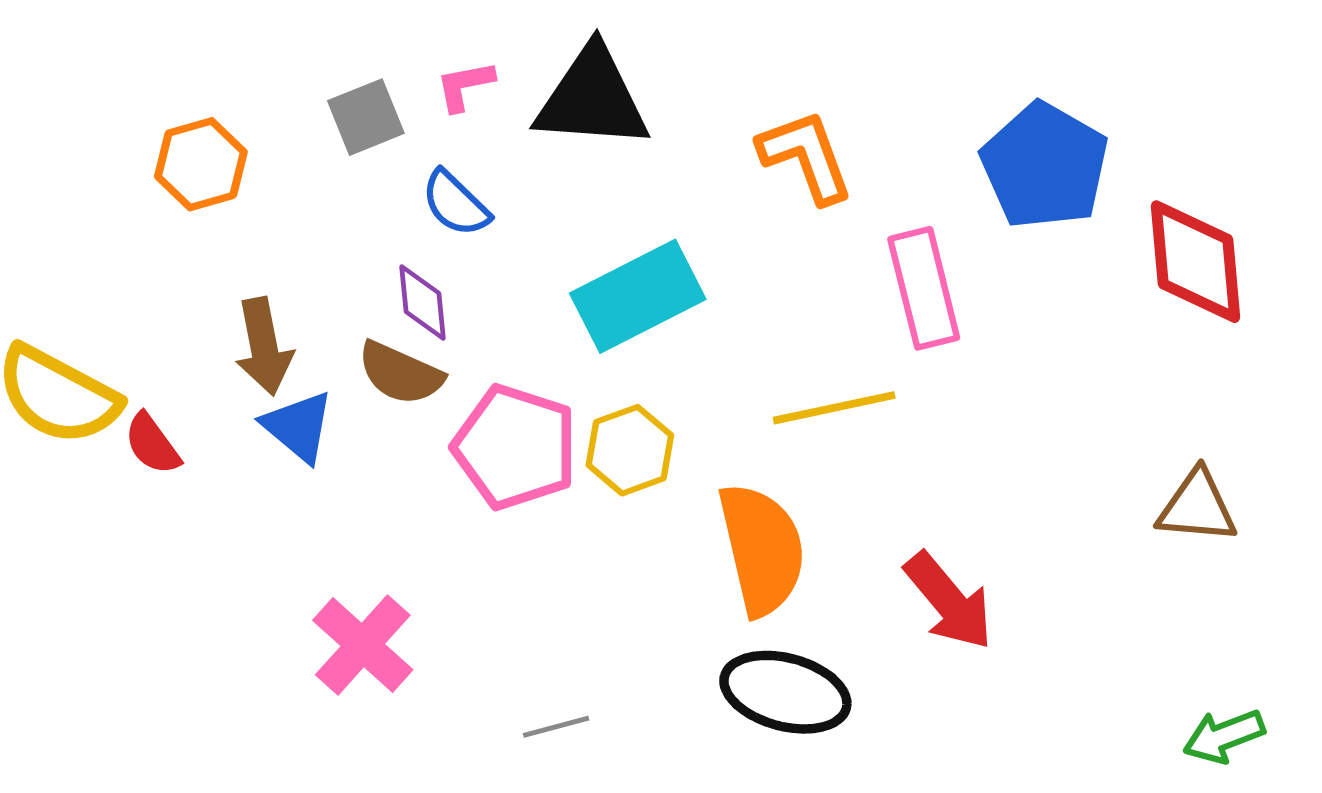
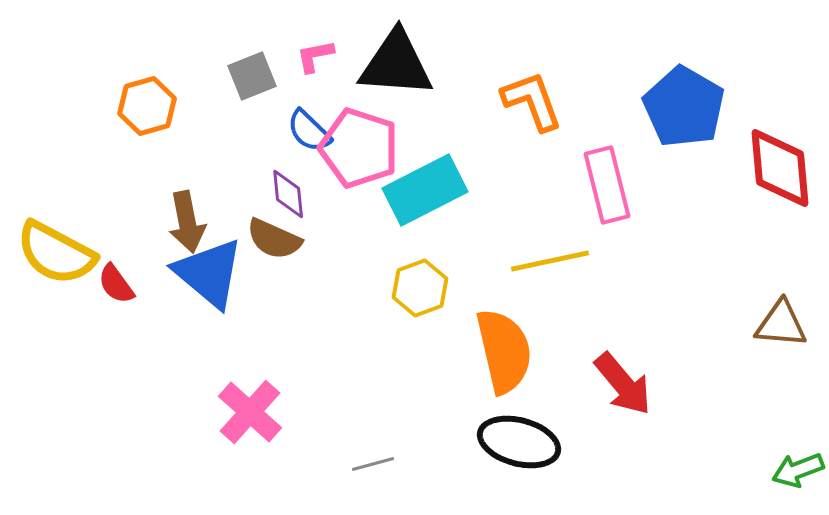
blue triangle: (298, 427) -> (209, 273), size x1.5
pink pentagon: (515, 447) -> (359, 148), moved

